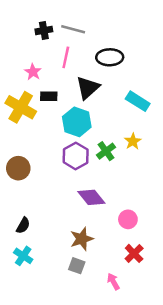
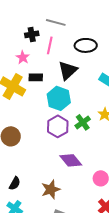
black cross: (44, 30) -> (32, 34), moved
brown star: (82, 239) -> (51, 189), moved

